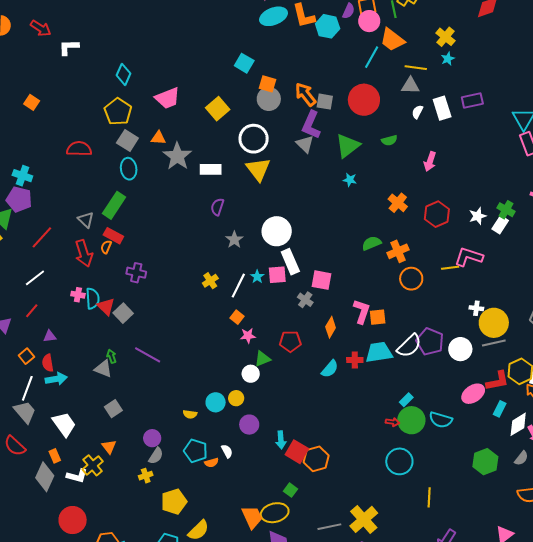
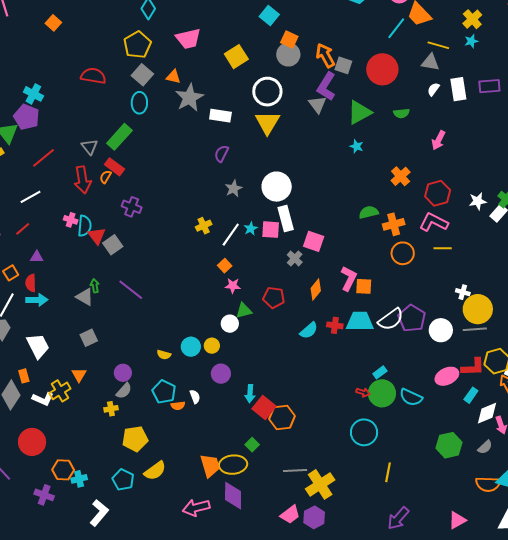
pink L-shape: (469, 257) -> (434, 222), moved
gray line: (329, 527) -> (295, 470), moved

